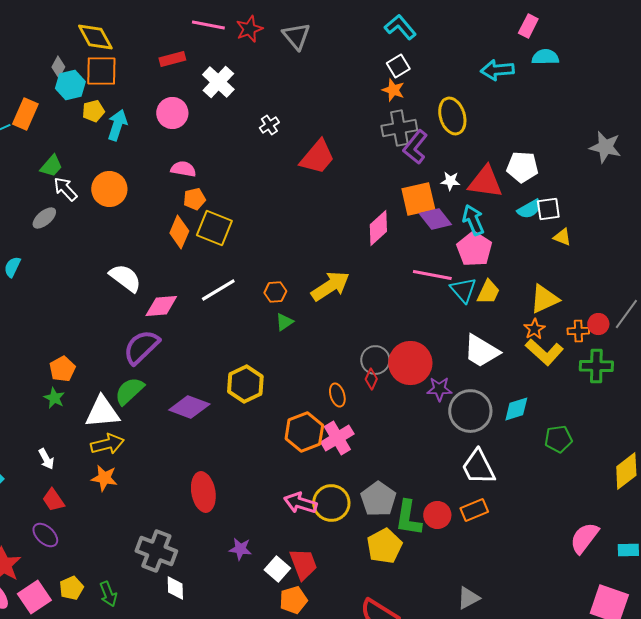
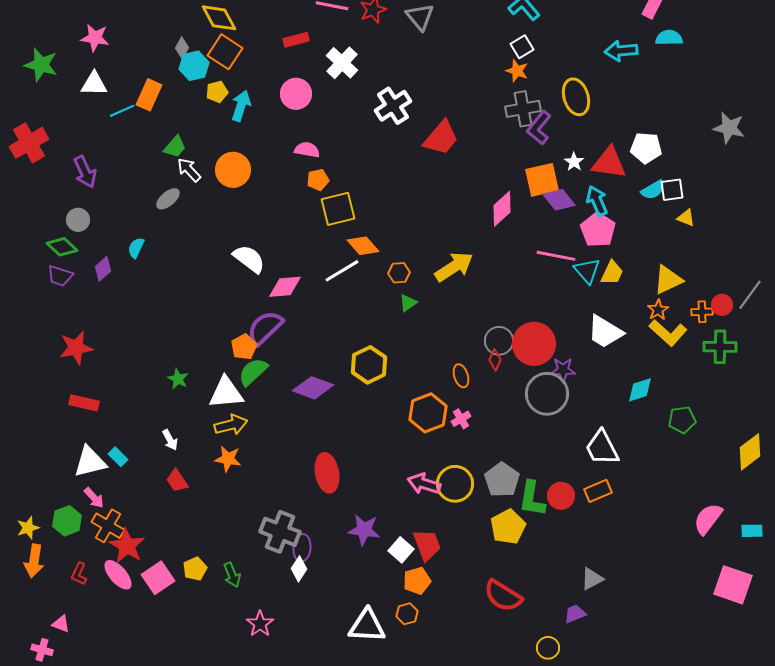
orange square: (101, 71) -> (225, 52), turned 32
white cross: (269, 125) -> (393, 106), size x1.8
white star: (450, 181) -> (574, 162), turned 30
yellow square: (214, 228) -> (338, 209), turned -36
orange diamond: (179, 232) -> (363, 246), moved, turned -64
orange pentagon: (62, 369) -> (244, 347), moved
gray circle: (470, 411) -> (547, 394), moved
pink cross: (337, 438) -> (461, 419), size x0.6
purple ellipse: (45, 535) -> (302, 548), moved, turned 52
purple star: (240, 549) -> (364, 530), size x1.4
white diamond: (175, 588) -> (299, 569), turned 35

